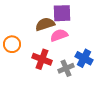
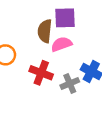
brown semicircle: (45, 24) -> (45, 31), turned -66

